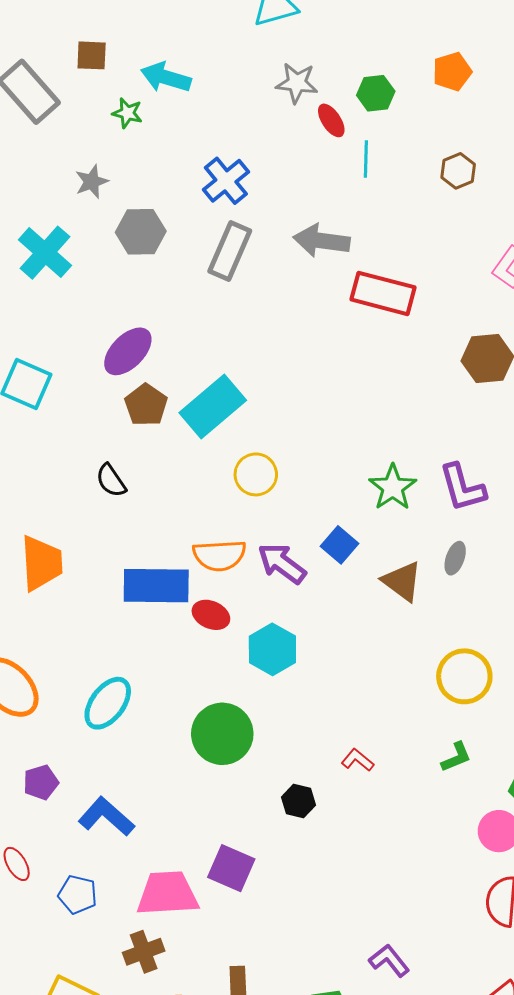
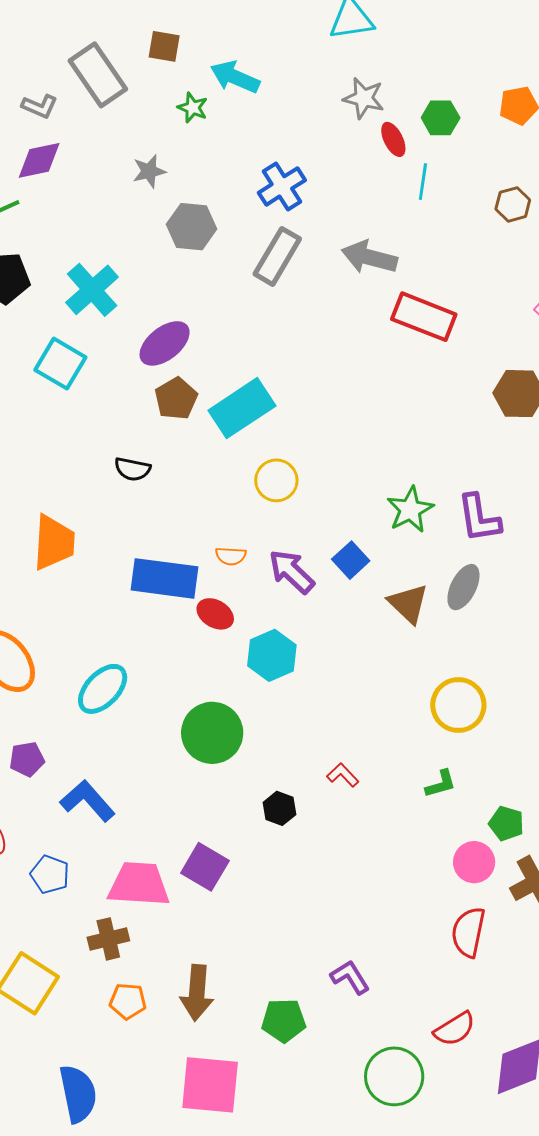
cyan cross: (45, 253) -> (92, 290), moved
black semicircle: (111, 481) -> (132, 469), turned -51
orange semicircle: (219, 555) -> (231, 556), size x0.6
gray ellipse: (455, 558) -> (463, 587), size x1.4

